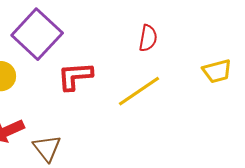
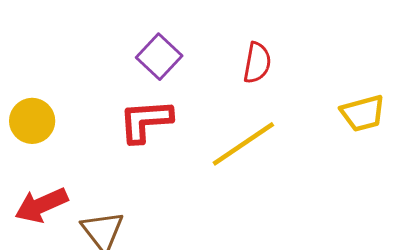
purple square: (37, 34) -> (159, 57), moved, size x0.6

